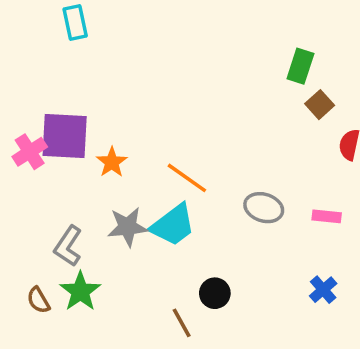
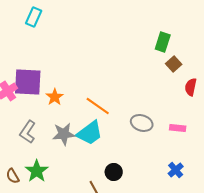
cyan rectangle: (75, 22) -> (34, 17), turned 36
gray L-shape: (68, 246) -> (28, 132), moved

